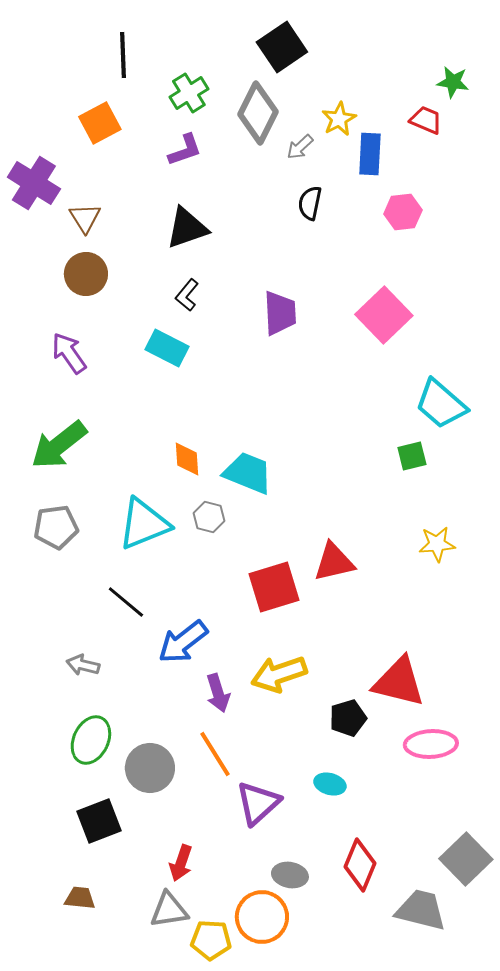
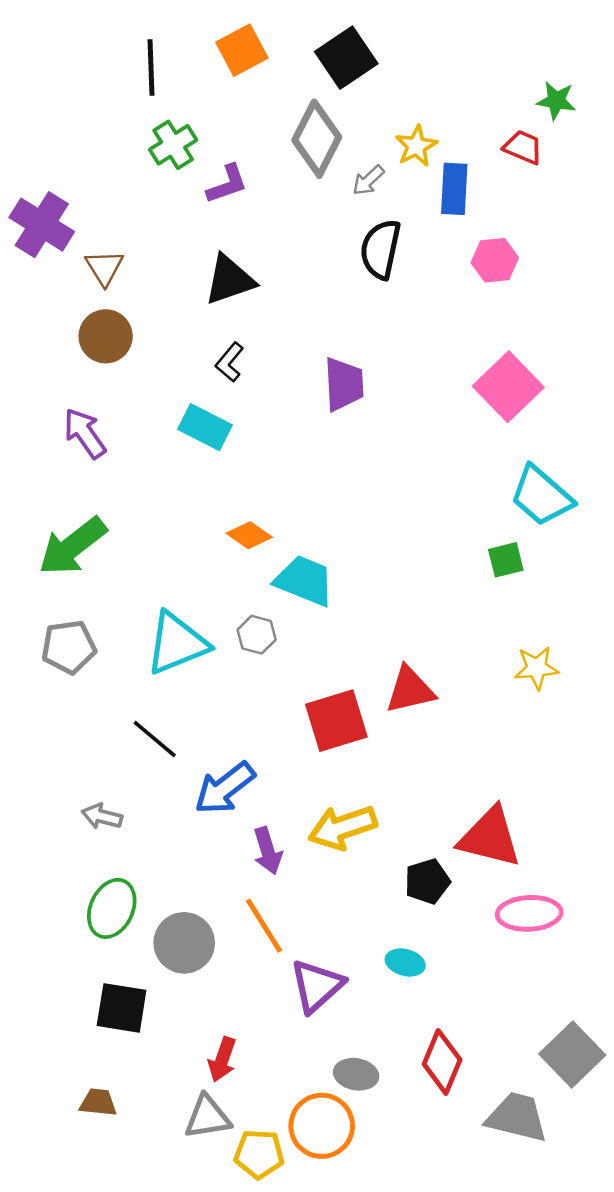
green cross: (189, 93) -> (173, 145), moved
orange square: (100, 123) -> (242, 50), moved
black semicircle: (310, 203) -> (381, 249), size x1.4
pink square: (384, 315) -> (508, 387), moved
orange diamond: (187, 459) -> (249, 535), moved, turned -51
black square: (99, 821) -> (122, 1008), turned 30

